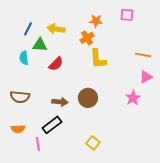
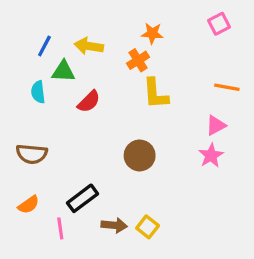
pink square: (127, 15) -> (219, 24), moved, turned -32
pink triangle: (146, 77) -> (216, 125), moved
brown arrow: (60, 102) -> (114, 225), moved
orange semicircle: (18, 129) -> (29, 205), turned -32

